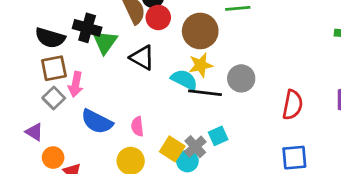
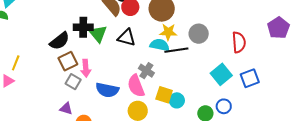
black semicircle: (50, 38) -> (60, 41), turned -40
yellow star: (201, 65) -> (168, 32), turned 30
pink semicircle: (137, 126) -> (136, 86), size x1.6
cyan square: (218, 136) -> (221, 74), moved, size x1.5
gray cross: (195, 147) -> (146, 71), moved

